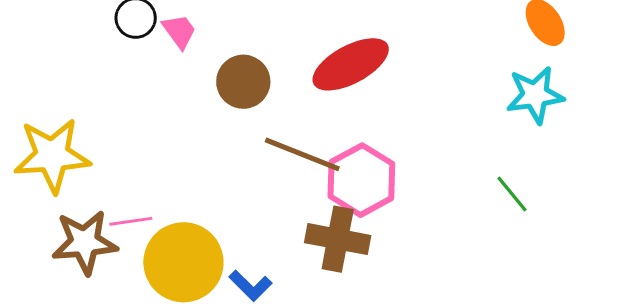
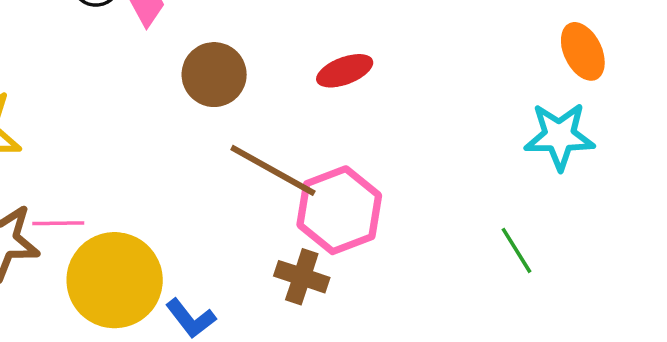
red ellipse: (351, 64) -> (345, 71), size x0.6
brown cross: (338, 239) -> (302, 277), size x0.7

